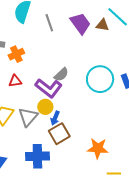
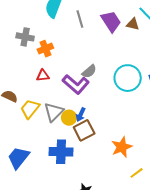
yellow circle: (45, 107) -> (69, 118), moved
orange star: (98, 148) -> (122, 147), turned -30
yellow line: (114, 173) -> (137, 173), turned -40

